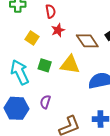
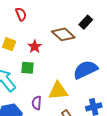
red star: (58, 30) -> (35, 47), moved
yellow triangle: (70, 65) -> (58, 91), moved

